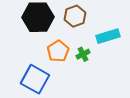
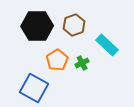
cyan rectangle: (108, 36) -> (107, 45), turned 60

